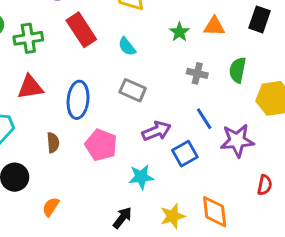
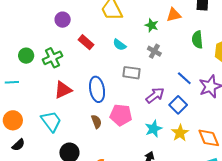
red rectangle: (81, 30) -> (86, 42), size x0.7
gray cross: (197, 73) -> (154, 51), moved, turned 32
brown semicircle: (53, 143) -> (96, 122), moved
yellow star: (173, 216) -> (180, 133), moved

